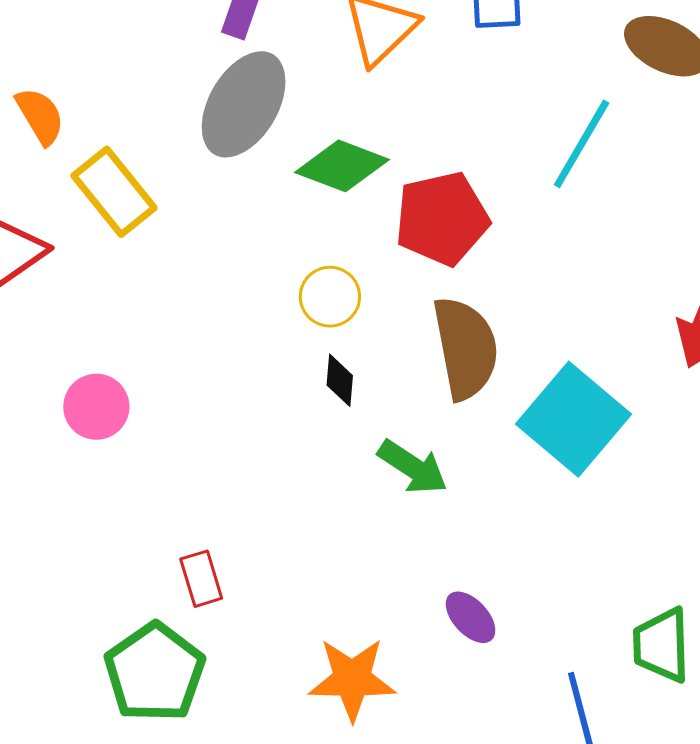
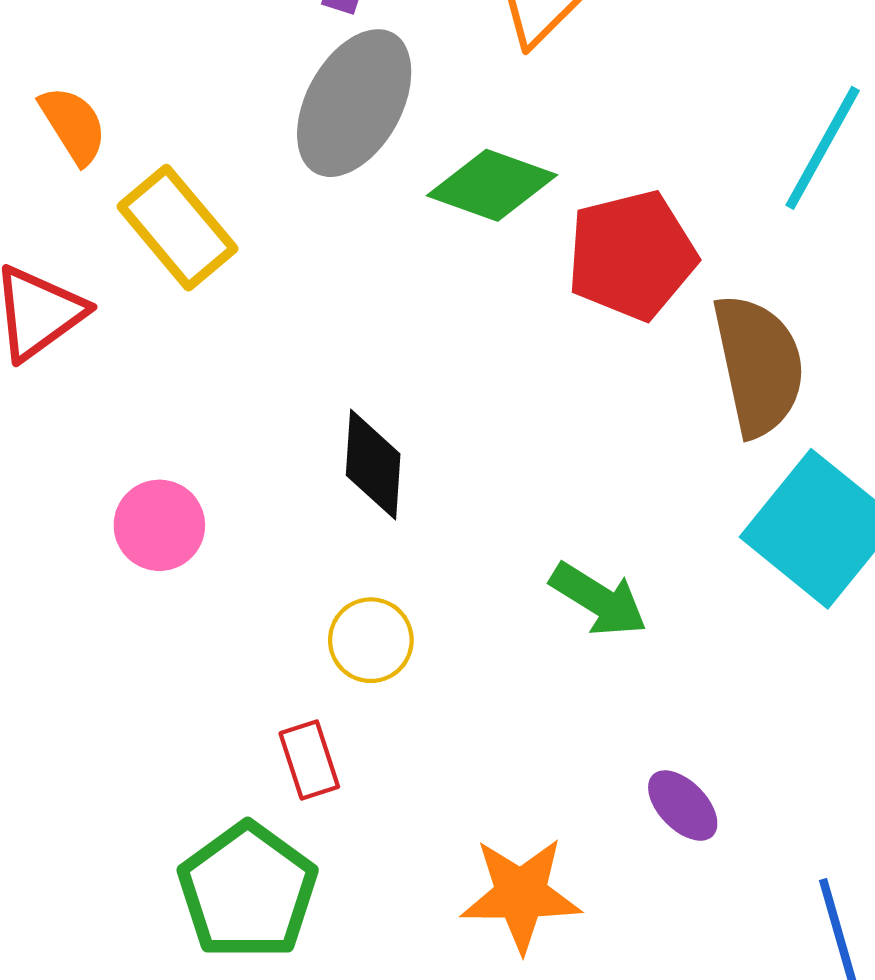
yellow circle: (330, 297) -> (371, 640), moved
brown semicircle: (465, 348) -> (759, 365), moved
black diamond: (340, 380) -> (373, 465), moved, size x1.5

